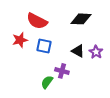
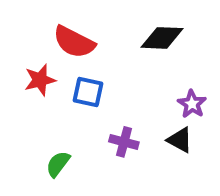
black triangle: (78, 51) -> (180, 140), moved
green semicircle: (47, 82) -> (58, 164), moved

